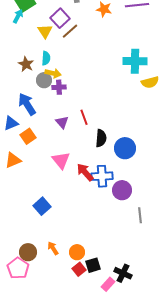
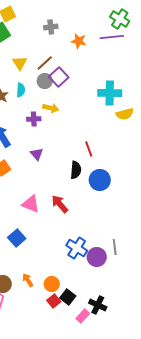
purple square: (60, 18) -> (59, 77), moved
yellow arrow: (53, 73) -> (51, 108), moved
gray circle: (44, 80) -> (45, 81), moved
red line: (84, 117) -> (89, 149), moved
pink triangle: (61, 160) -> (31, 204), moved, turned -30
blue cross: (102, 176) -> (77, 248), moved, turned 35
purple circle: (122, 190) -> (97, 257), moved
black square: (93, 265) -> (68, 297), turned -35

